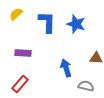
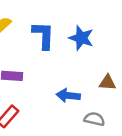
blue arrow: (66, 68) -> (68, 96), turned -66

